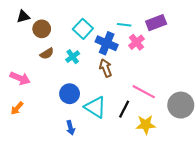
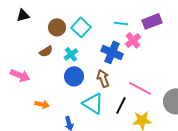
brown circle: (42, 29) -> (57, 27), moved
blue cross: (107, 43) -> (112, 52), moved
brown arrow: (106, 68) -> (103, 78), moved
blue circle: (70, 94) -> (74, 76), moved
orange arrow: (17, 108) -> (42, 104), moved, turned -120

